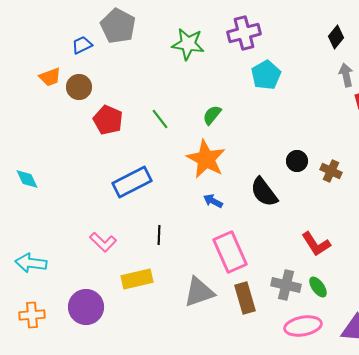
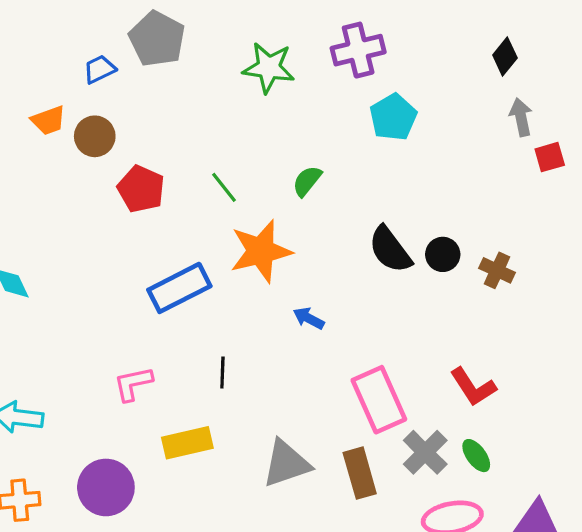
orange star: (206, 159) -> (261, 251), moved, turned 30
black semicircle: (264, 192) -> (390, 250), moved
pink L-shape: (103, 242) -> (133, 384), turned 124
pink rectangle: (230, 252) -> (379, 400), moved
gray cross: (286, 285) -> (425, 452), turned 32

